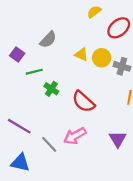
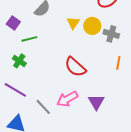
yellow triangle: (81, 55) -> (73, 23), turned 40
green cross: (51, 89) -> (19, 61), moved
purple triangle: (118, 139) -> (96, 102), moved

